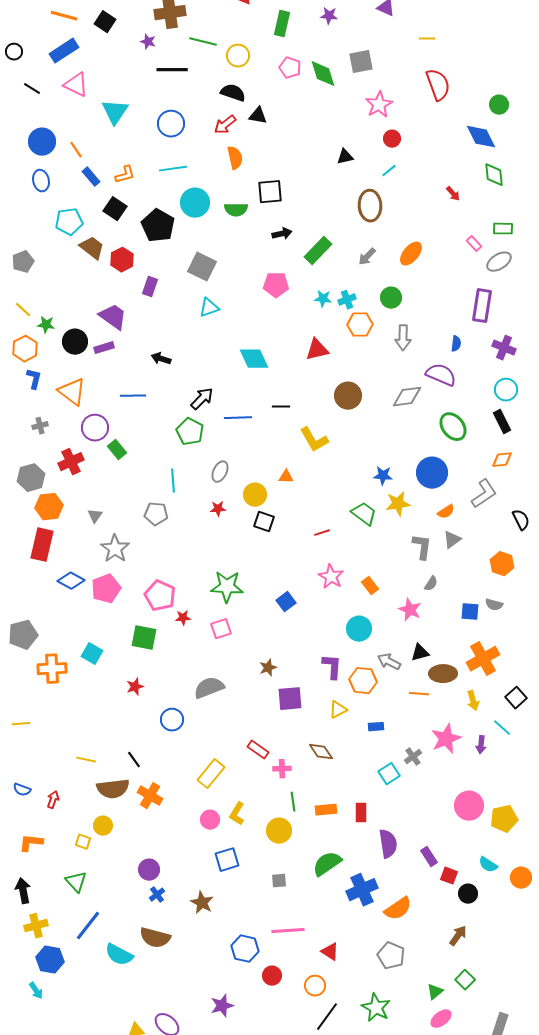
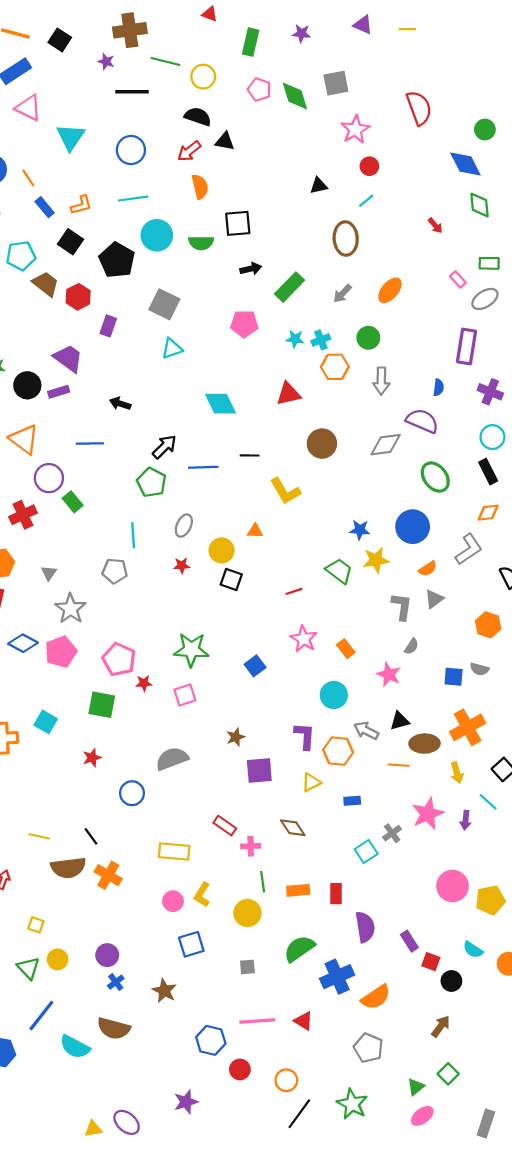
yellow line: (427, 39) -> (407, 29), moved
yellow rectangle: (211, 774) -> (174, 851), turned 56
yellow circle: (103, 826) -> (58, 959), moved
red triangle: (330, 952) -> (304, 1021), moved

